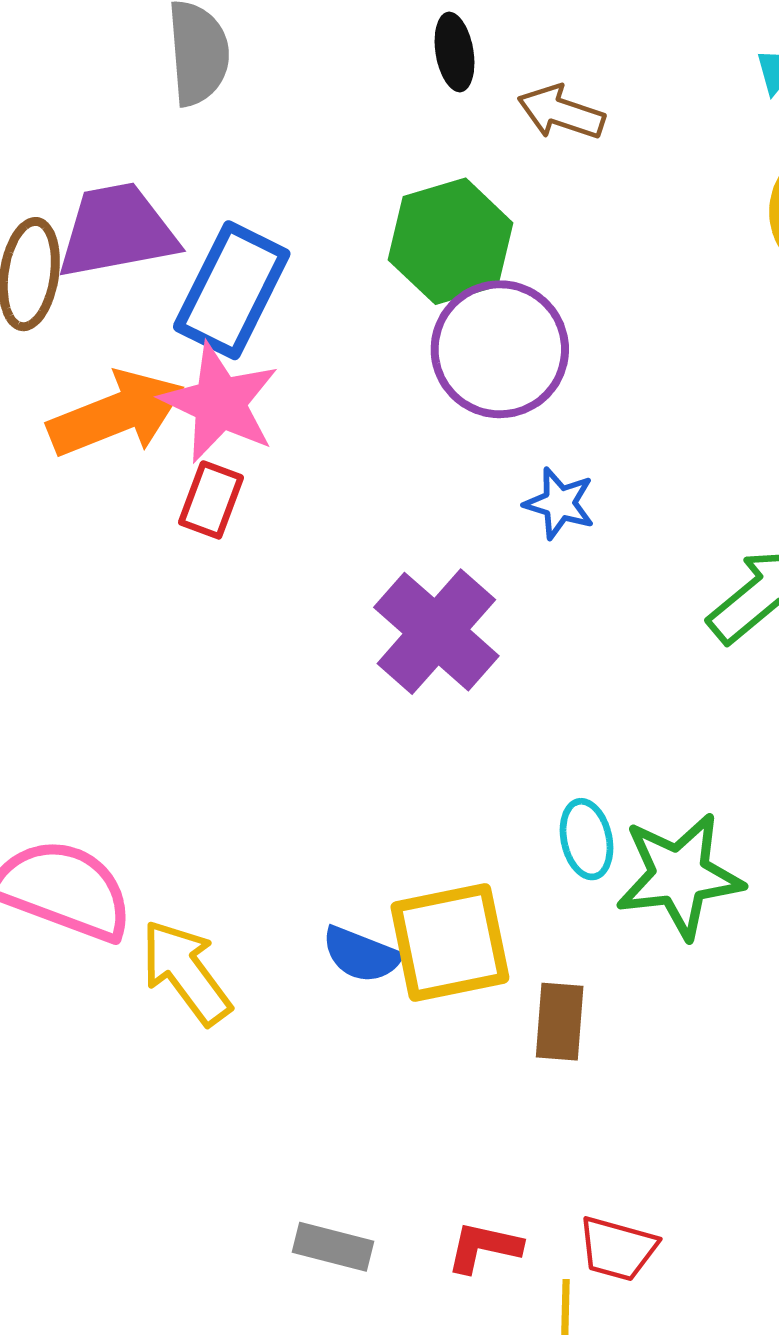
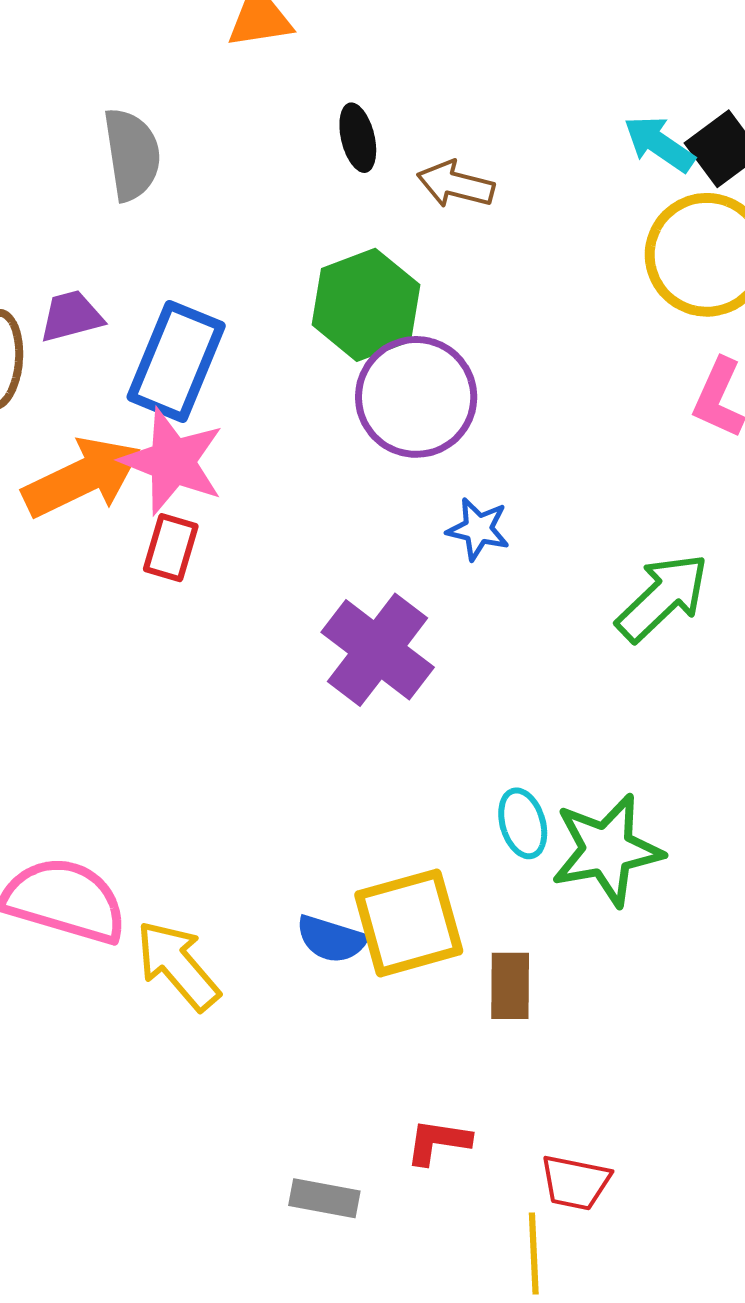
purple trapezoid: (117, 231) -> (71, 316), size x0.6
red L-shape: (484, 1247) -> (438, 1142), moved

